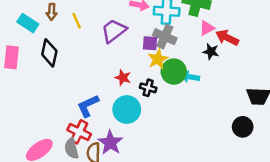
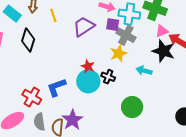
purple square: (150, 43) -> (113, 25), moved
black star: (211, 52) -> (163, 51), size x1.6
green circle: (174, 72) -> (132, 107), moved
cyan circle: (127, 110) -> (88, 81), moved
red cross: (79, 132) -> (32, 97), moved

